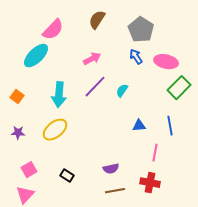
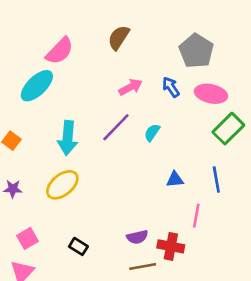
gray pentagon: (141, 30) -> (196, 51), moved
pink arrow: (92, 59) -> (131, 87), moved
red cross: (150, 183) -> (171, 246), moved

